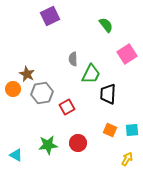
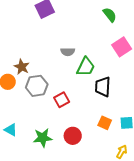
green semicircle: (106, 25) -> (110, 15), moved
gray semicircle: (73, 59) -> (68, 52), turned -88
cyan triangle: (16, 155) -> (11, 130), moved

